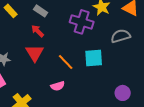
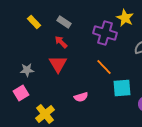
cyan square: (94, 58) -> (122, 88), moved
orange line: (66, 62) -> (104, 67), moved

